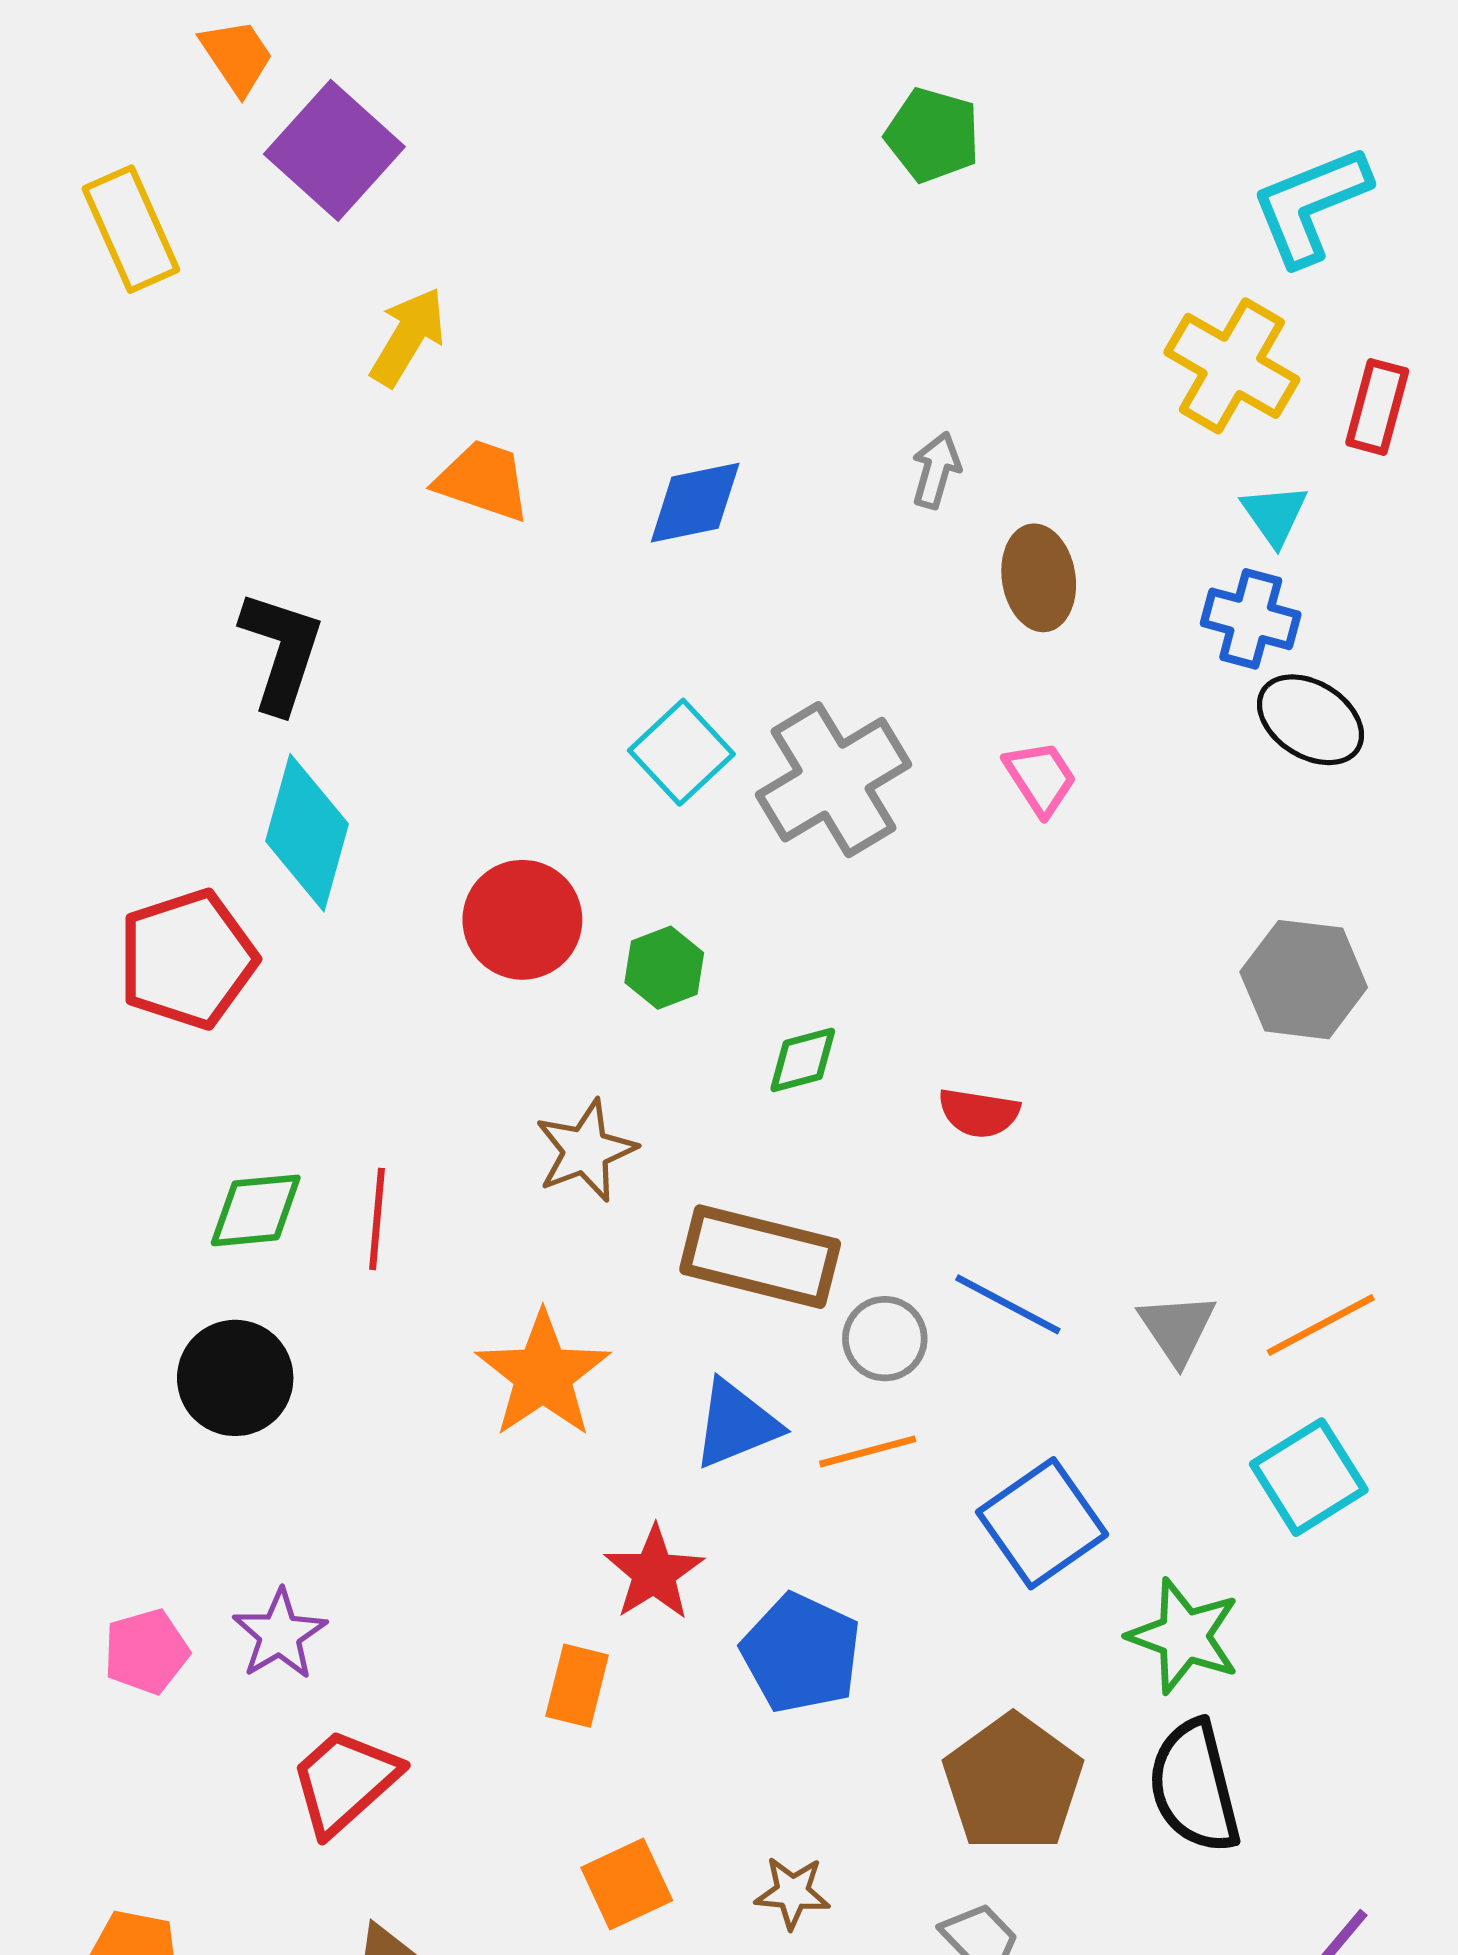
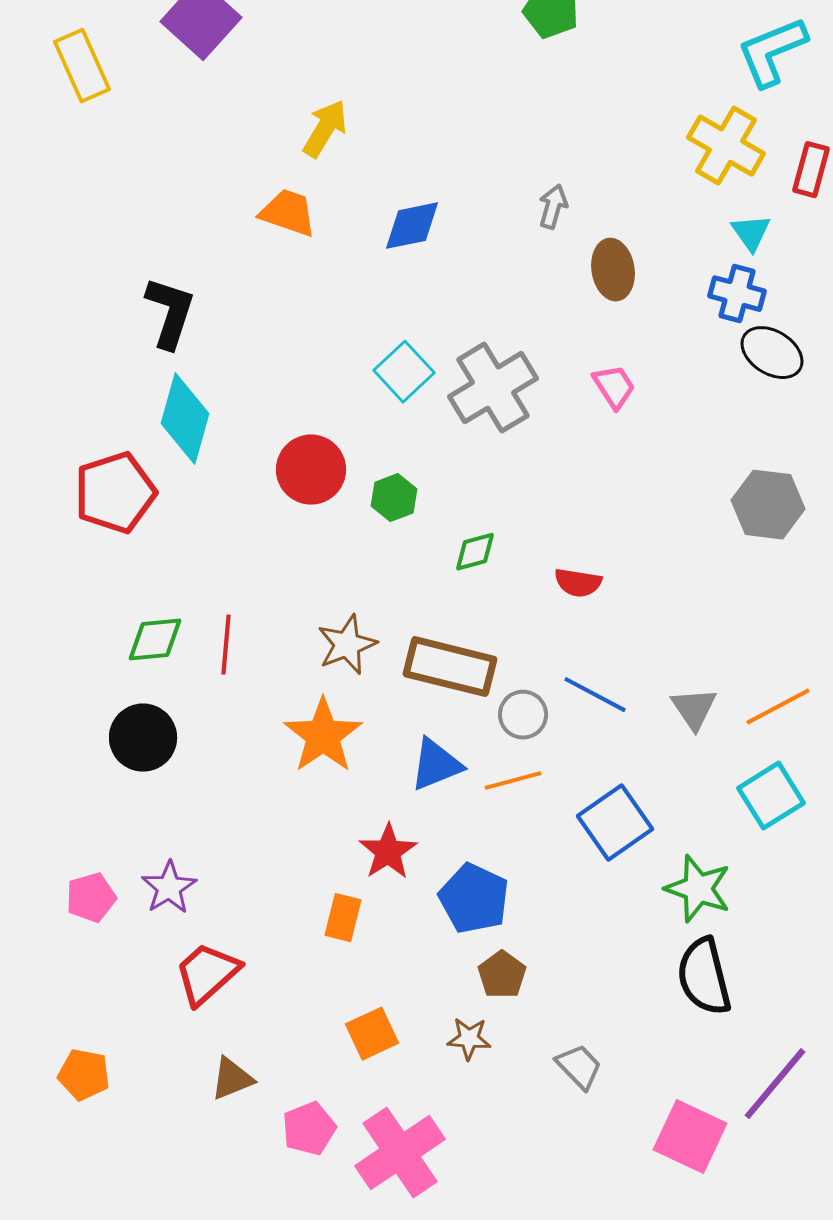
yellow arrow: (408, 337) -> (325, 129), moved
brown star: (586, 1151) -> (347, 645), moved
brown pentagon: (1013, 1783) -> (502, 975), moved, size x0.6

